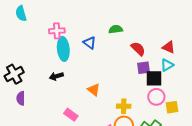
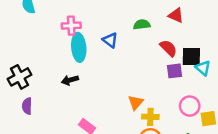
red triangle: (169, 47) -> (176, 15), moved
cyan triangle: (167, 65) -> (203, 68), turned -48
black square: (154, 78) -> (191, 57), moved
orange triangle: (94, 90) -> (136, 102), moved, turned 32

